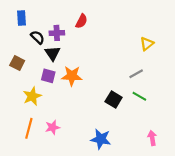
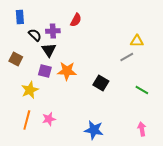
yellow triangle: (147, 44) -> (137, 41), turned 40
gray line: (136, 74) -> (127, 57), moved
green line: (139, 96) -> (142, 90), moved
black square: (114, 99) -> (101, 83), moved

